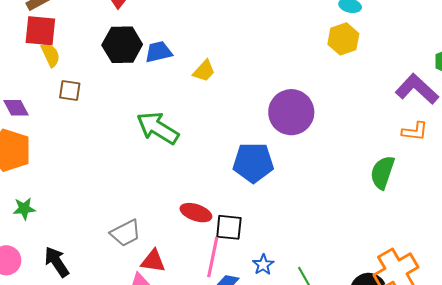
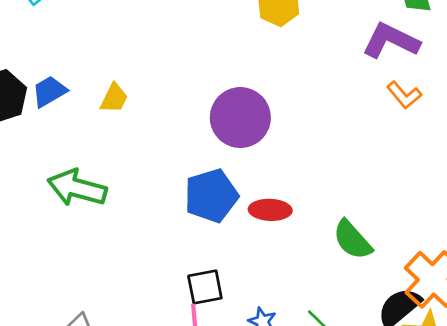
orange L-shape: (415, 131) -> (404, 95), turned 60
green semicircle: (382, 172) -> (352, 240), moved, turned -44
red ellipse: (196, 213) -> (270, 210), moved

